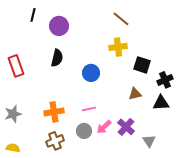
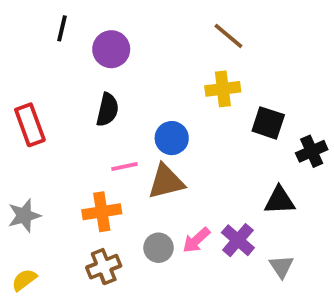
brown triangle: (135, 94) -> (166, 182), moved, size x1.5
black triangle: (161, 103) -> (280, 200), moved
pink line: (89, 109) -> (124, 166), moved
yellow semicircle: (13, 148) -> (24, 280), turned -48

